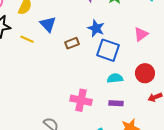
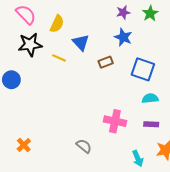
blue star: (96, 28) -> (123, 37), moved

